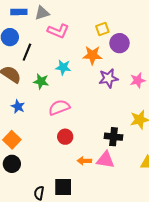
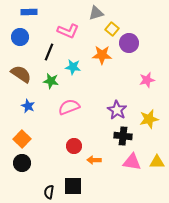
gray triangle: (42, 13) -> (96, 13), moved
yellow square: (102, 29) -> (112, 29), turned -32
black line: (27, 52) -> (49, 52), moved
purple star: (108, 78) -> (117, 110), moved, turned -30
red circle: (65, 137) -> (74, 146), moved
pink triangle: (105, 160) -> (132, 162), moved

